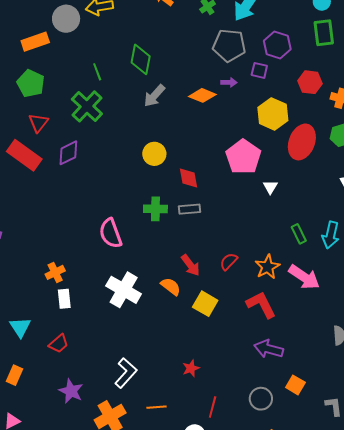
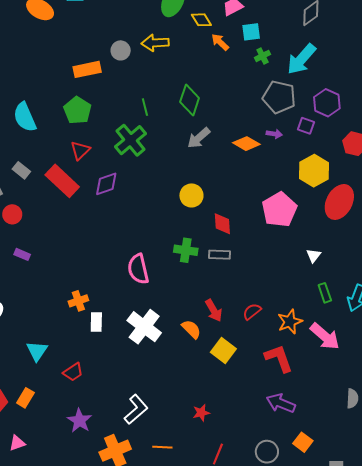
gray circle: (66, 19) -> (121, 50), size x0.7
white triangle: (270, 187) -> (314, 256), moved
white rectangle: (64, 299) -> (96, 322), moved

